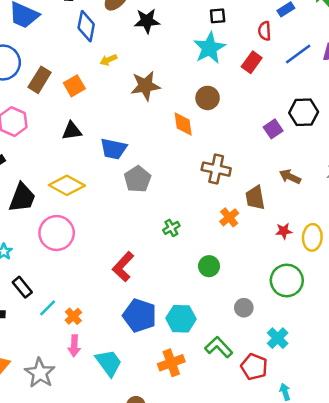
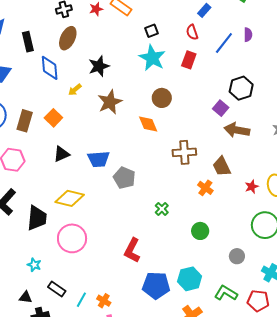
black star: (147, 21) -> (99, 66), moved
brown arrow: (290, 177) -> (237, 130), moved, size x1.4

